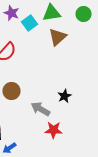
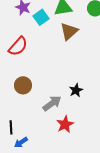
gray arrow: (40, 109) -> (52, 103), turned 114
red star: (54, 130) -> (65, 124), turned -30

